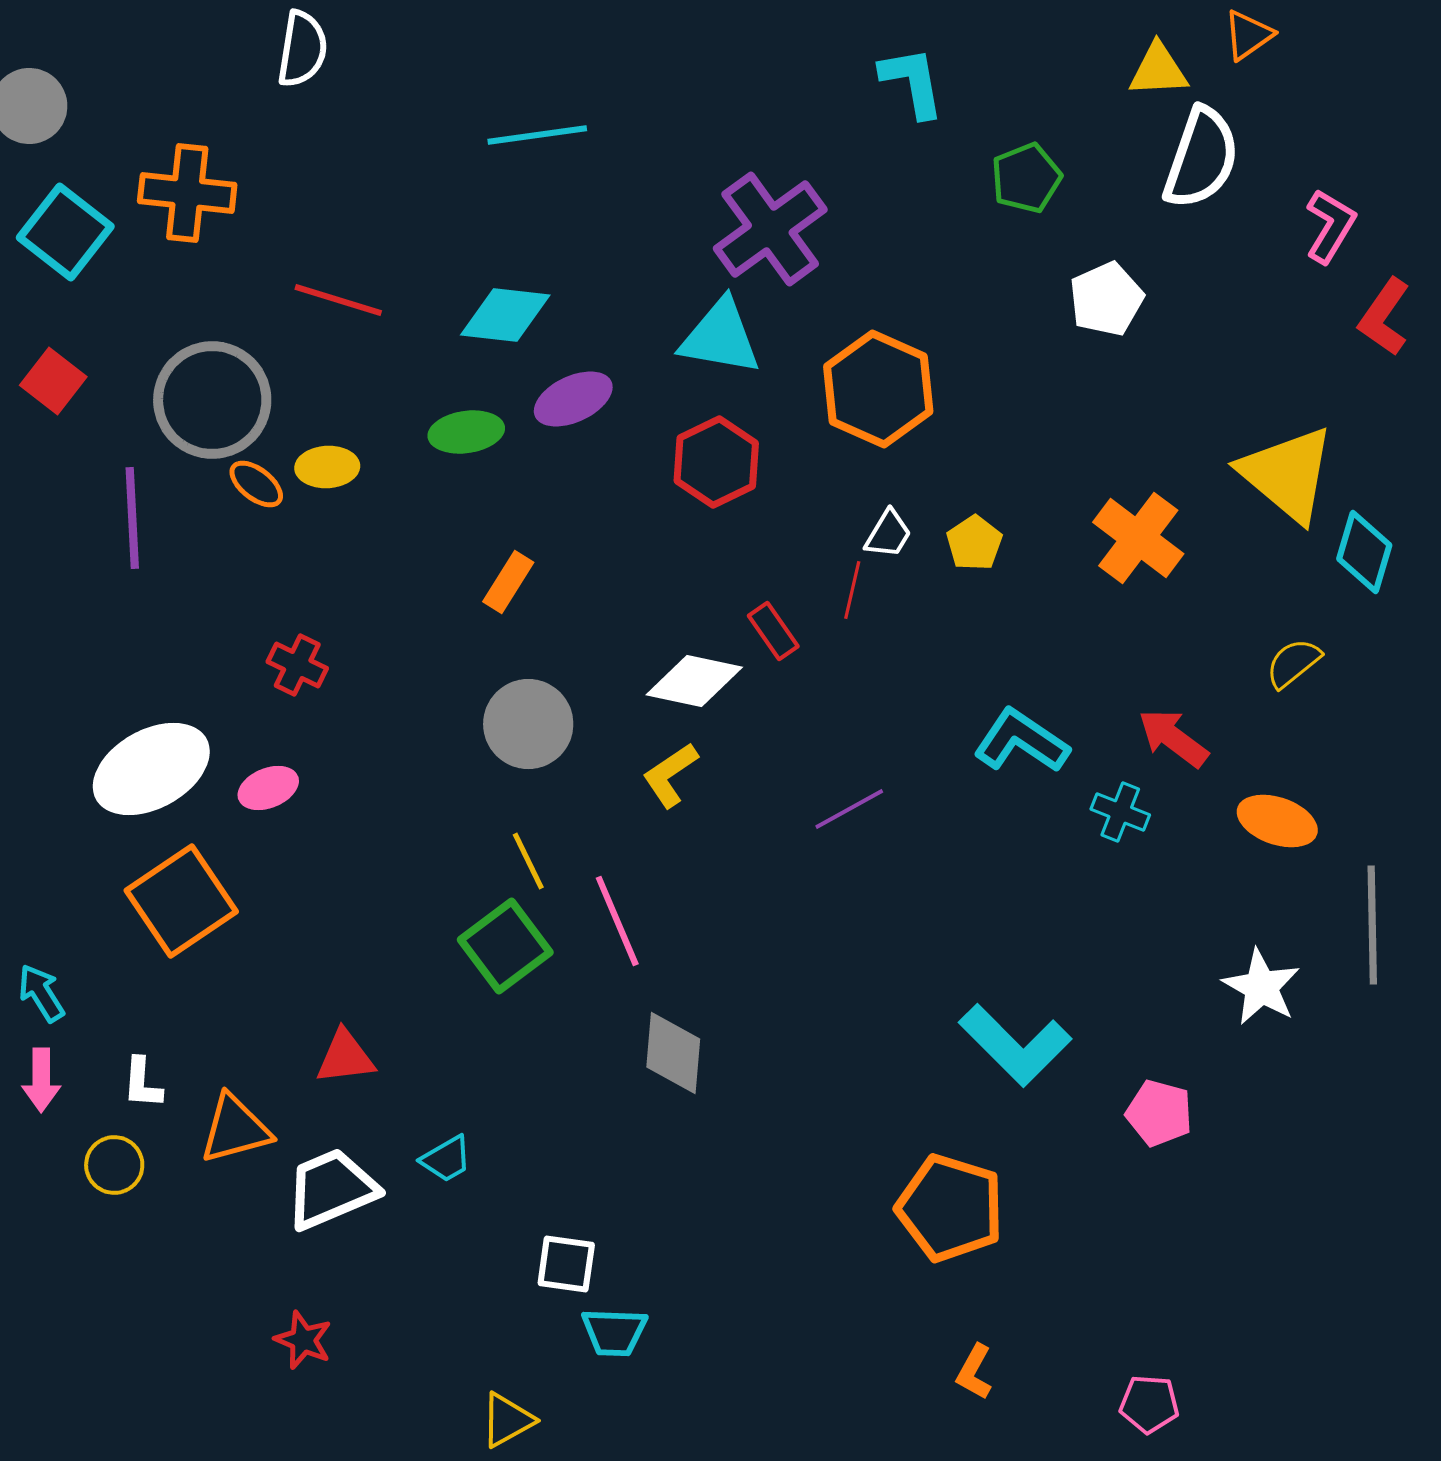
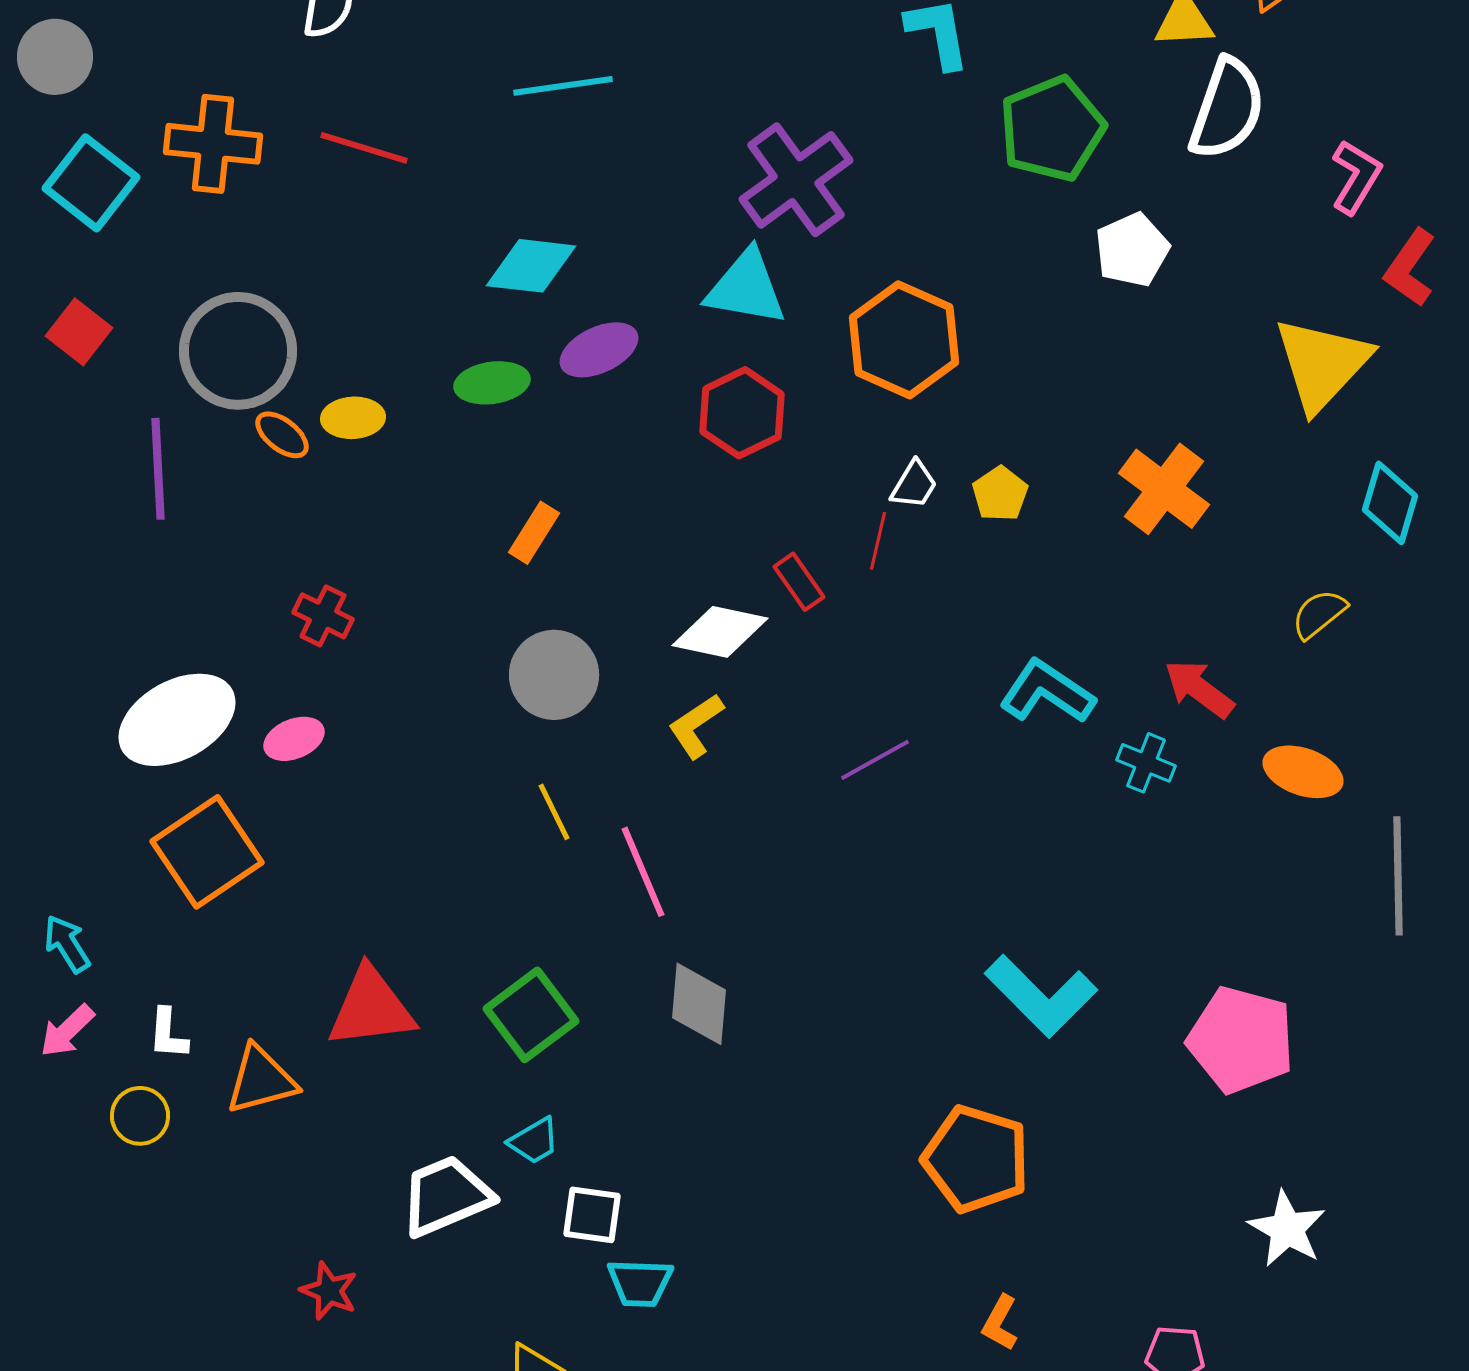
green pentagon: (1026, 178) -> (1052, 129), size x1.5
red line: (338, 300) -> (364, 148), moved
yellow triangle: (1287, 474) -> (1322, 364), moved, turned 33
green square: (505, 946) -> (531, 1015), moved
white star: (1261, 987) -> (1287, 1229), moved
red triangle: (345, 1057) -> (371, 1008), size x1.5
pink arrow: (41, 1080) -> (67, 1031), turned 46
pink pentagon: (1159, 1113) -> (1241, 1040), moved, size x1.6
cyan trapezoid: (446, 1159) -> (534, 1141), moved
white trapezoid: (331, 1189) -> (446, 1196), moved

